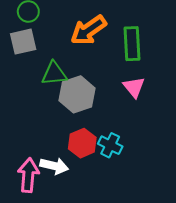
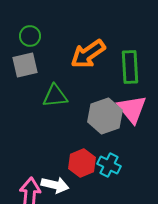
pink triangle: (134, 87) -> (132, 109), size x1.4
gray hexagon: (77, 94) -> (105, 116), moved

